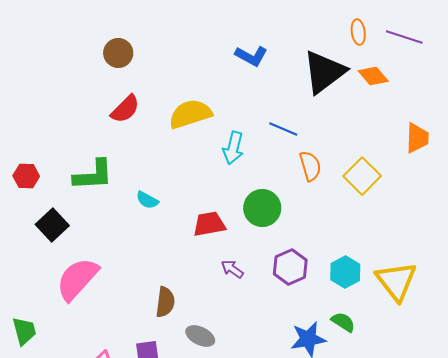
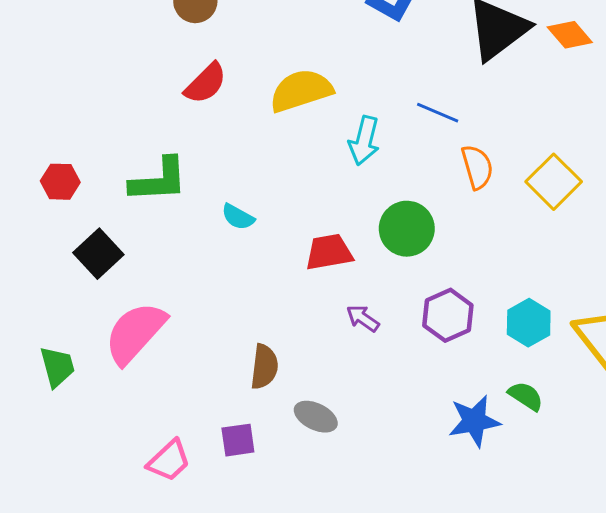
green trapezoid: (24, 331) -> (57, 367), moved

